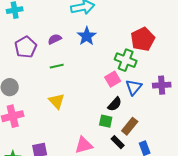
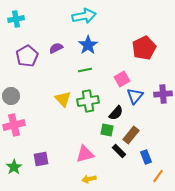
green cross: (126, 60) -> (88, 101), moved, turned -30
green line: (57, 66) -> (85, 70), moved
pink square: (113, 79) -> (122, 79), moved
yellow triangle: (57, 101) -> (63, 99), moved

